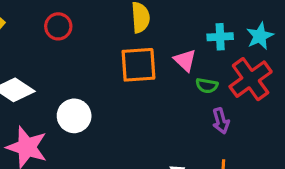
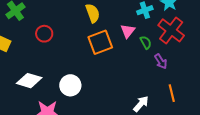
pink triangle: (185, 60) -> (128, 31), turned 42
green semicircle: (207, 86) -> (146, 42), turned -112

